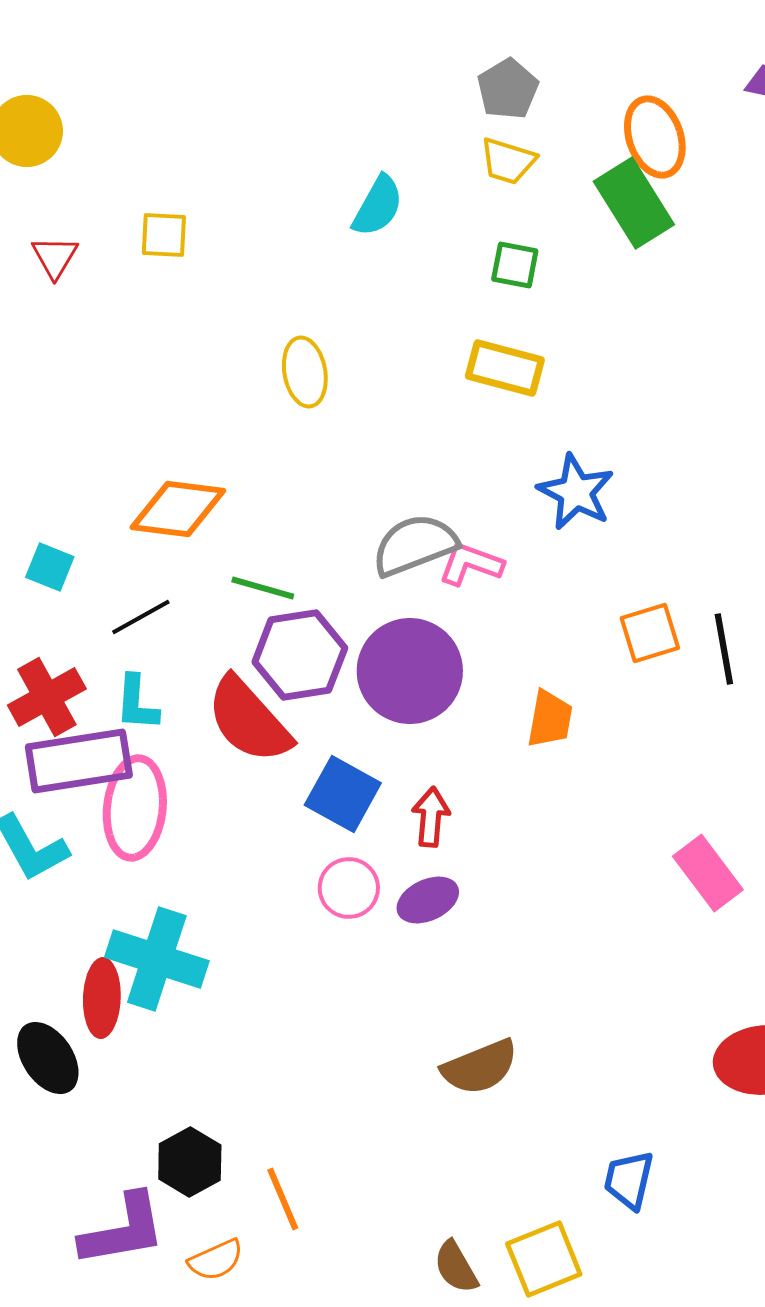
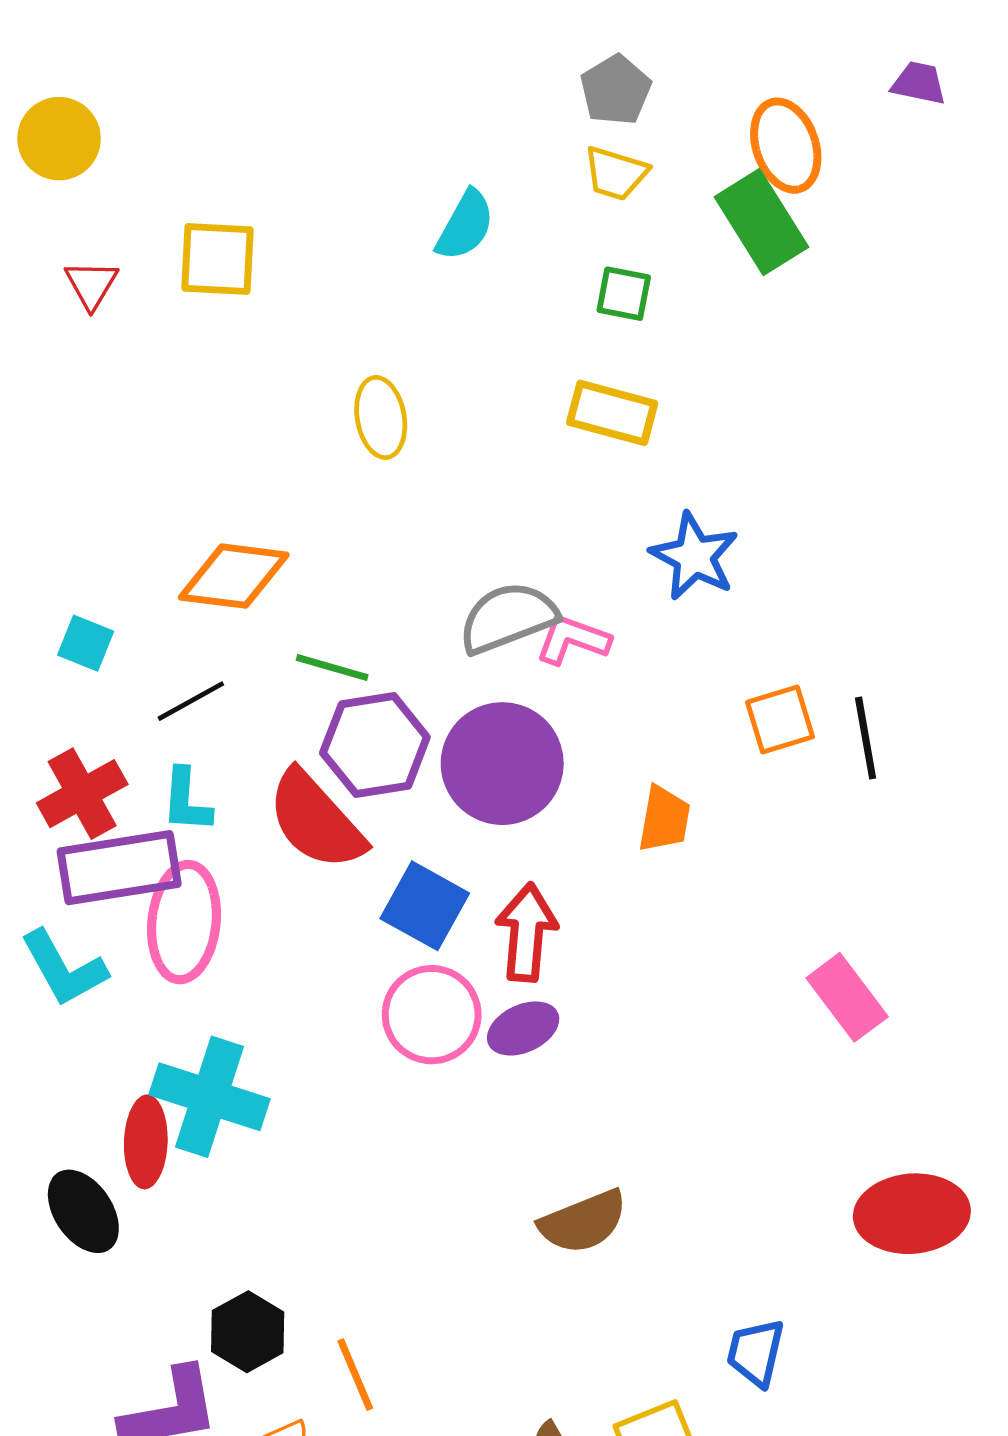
yellow square: (164, 235) -> (218, 259), size x1.4
red arrow: (431, 817) -> (527, 932), size x1.4
pink circle: (349, 888) -> (432, 1015), size x1.4

